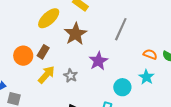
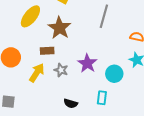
brown rectangle: (43, 52) -> (47, 51), moved, turned 64
purple star: (98, 61) -> (87, 63), moved

